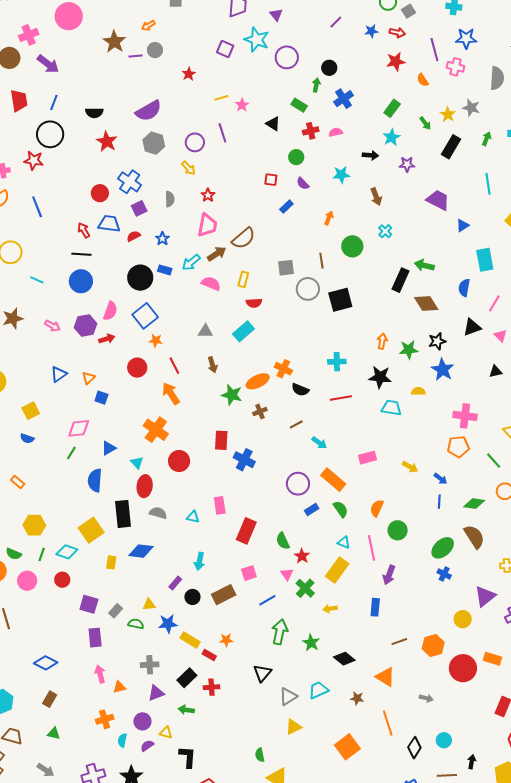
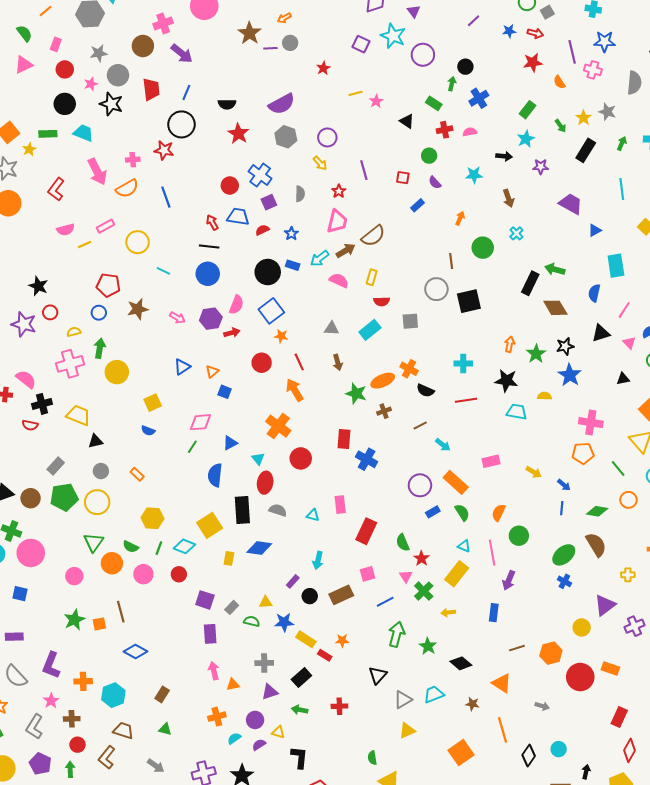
purple line: (222, 133) -> (364, 170), moved
gray square: (286, 268) -> (410, 321), moved
green star: (409, 350) -> (536, 354), turned -30
blue diamond: (46, 663) -> (135, 652), moved
red cross: (211, 687) -> (339, 706), moved
cyan semicircle: (122, 740) -> (234, 738), turned 40

